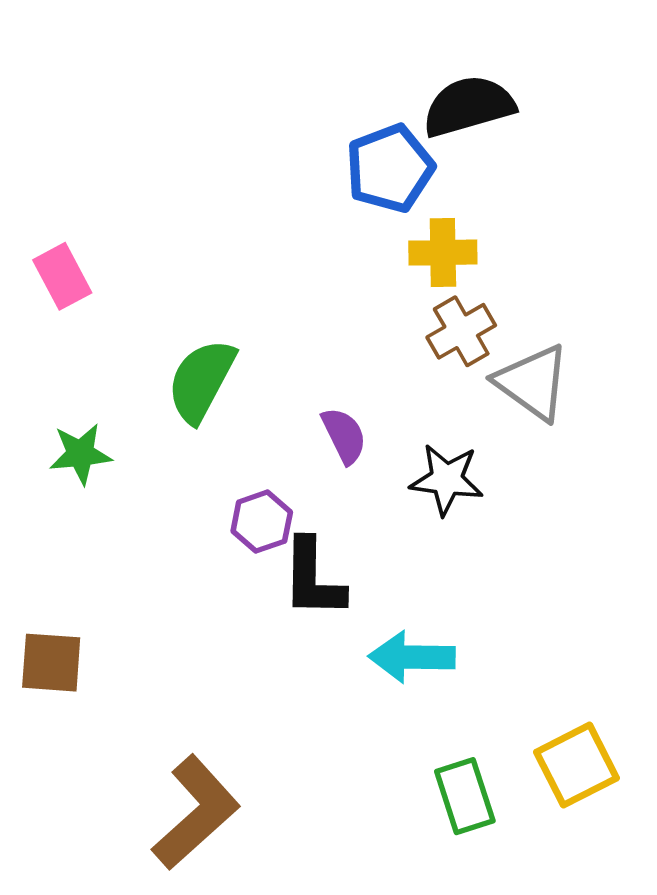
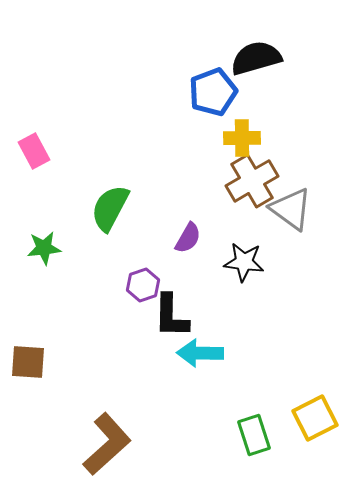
brown cross: (461, 331) -> (252, 181), size x1.4
purple semicircle: (344, 436) -> (188, 238), turned 56
cyan arrow: (412, 657) -> (200, 353), moved

